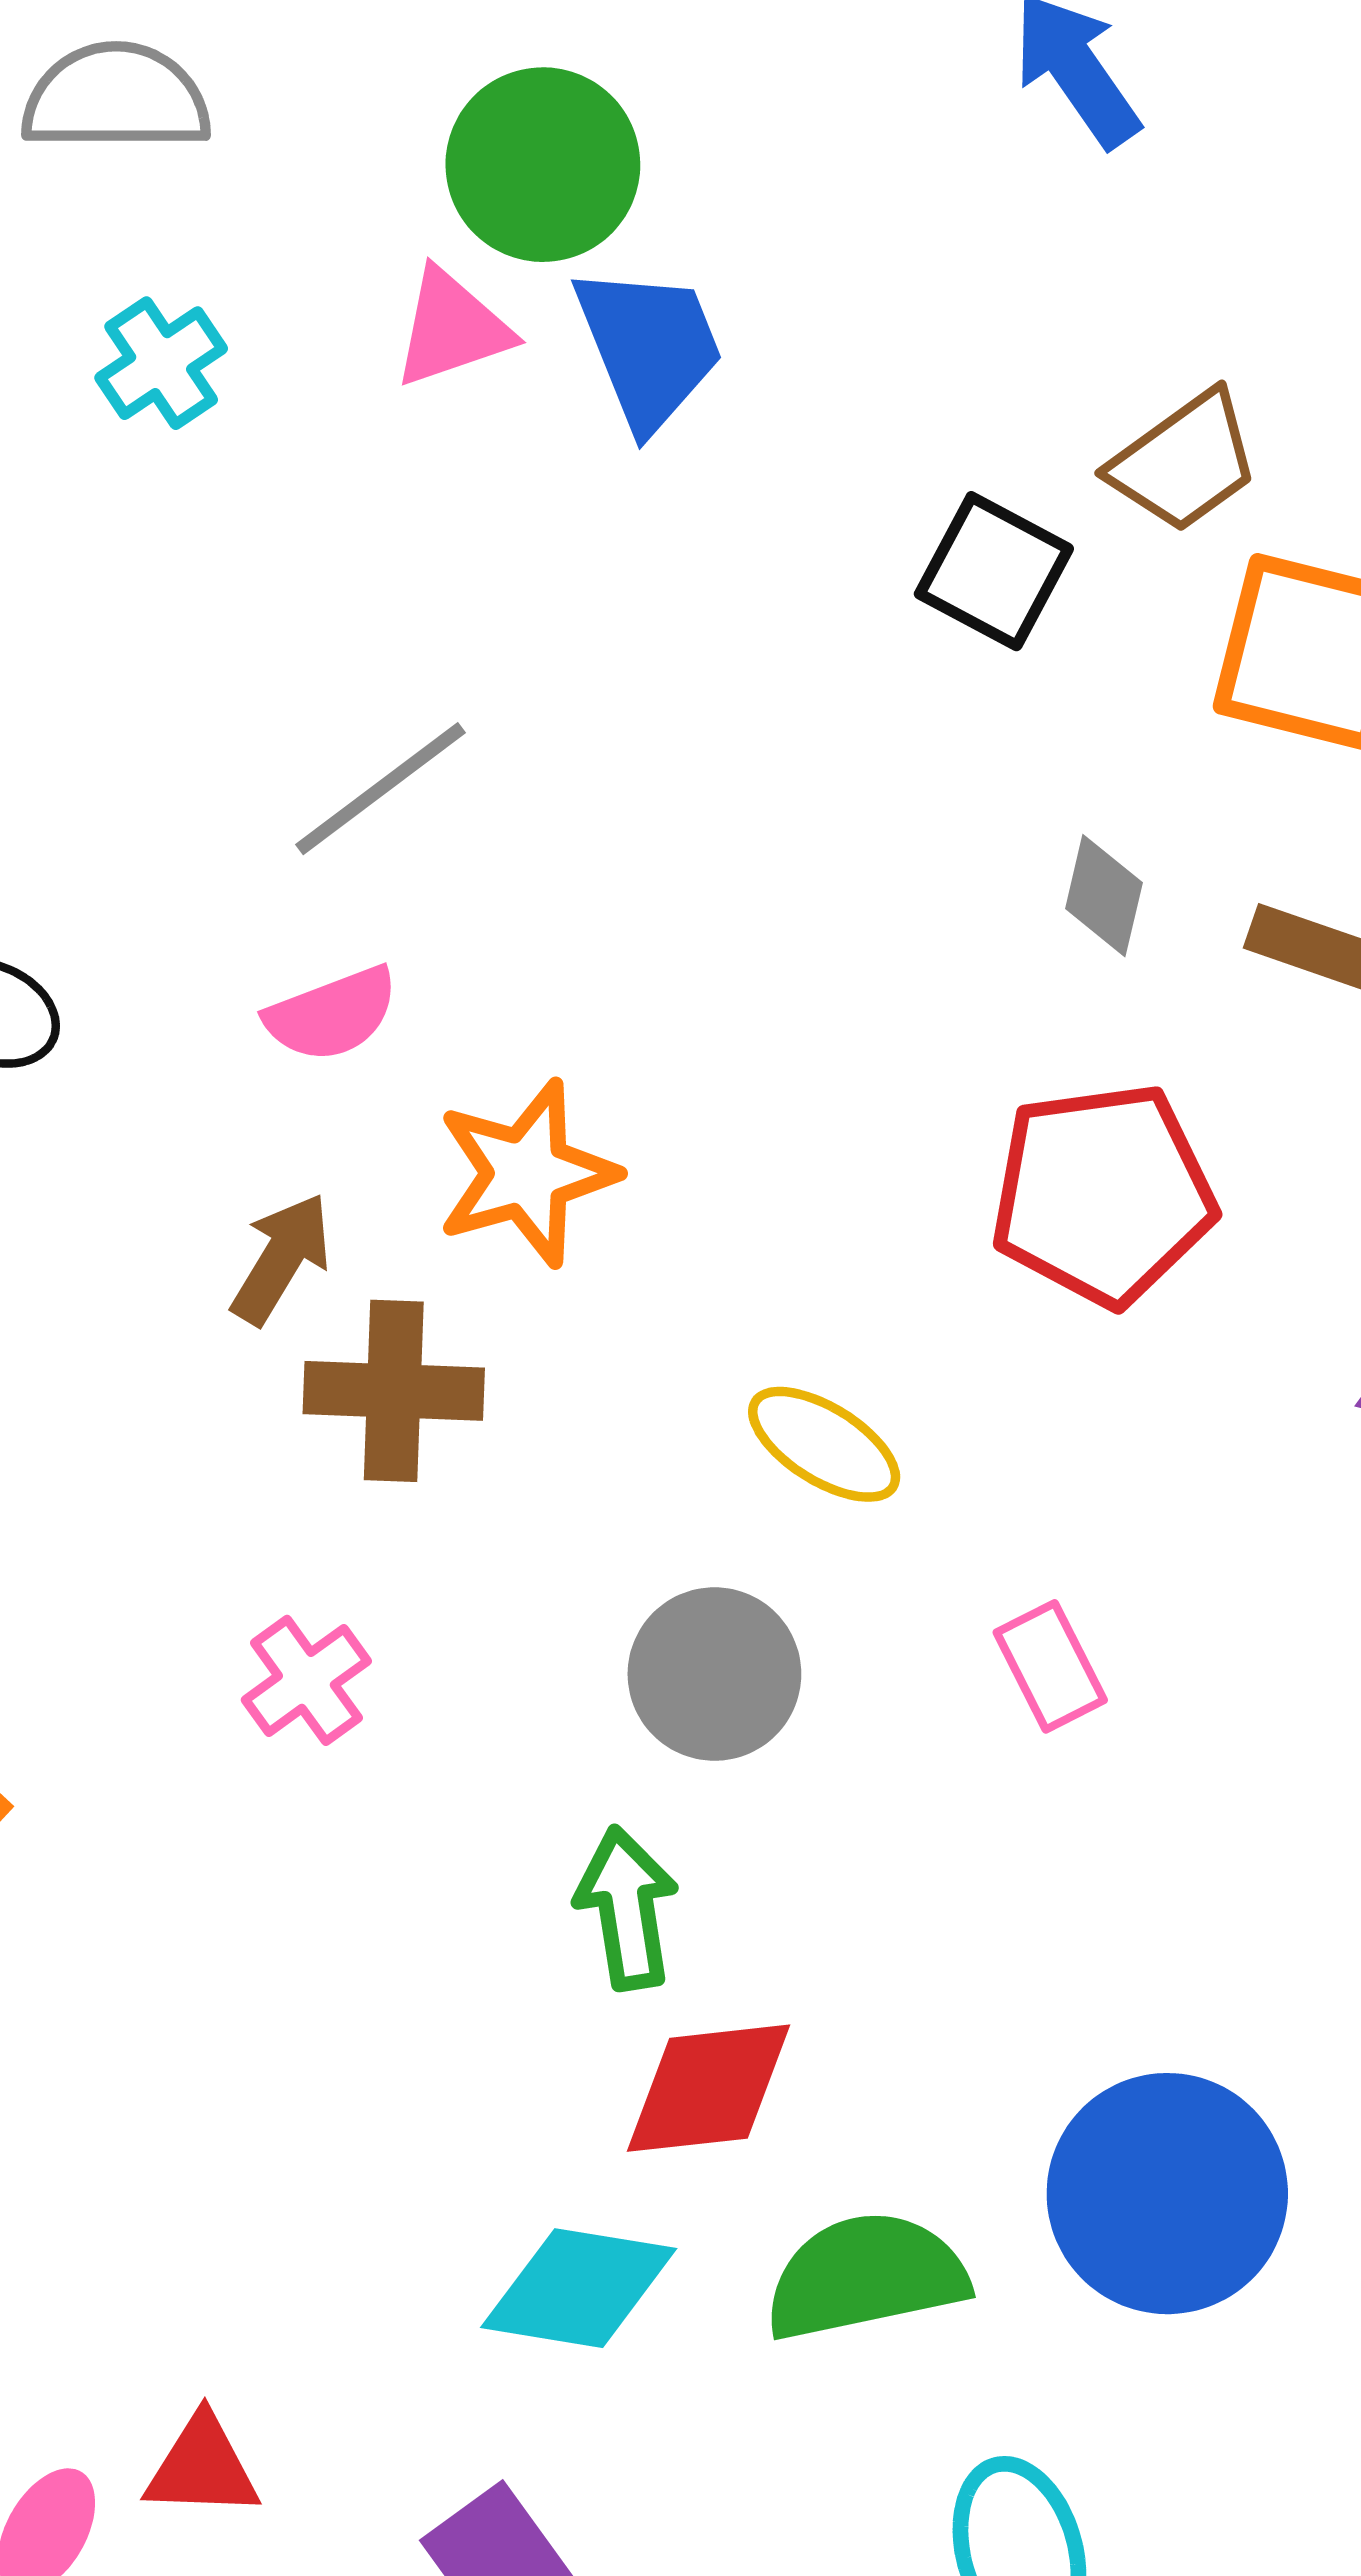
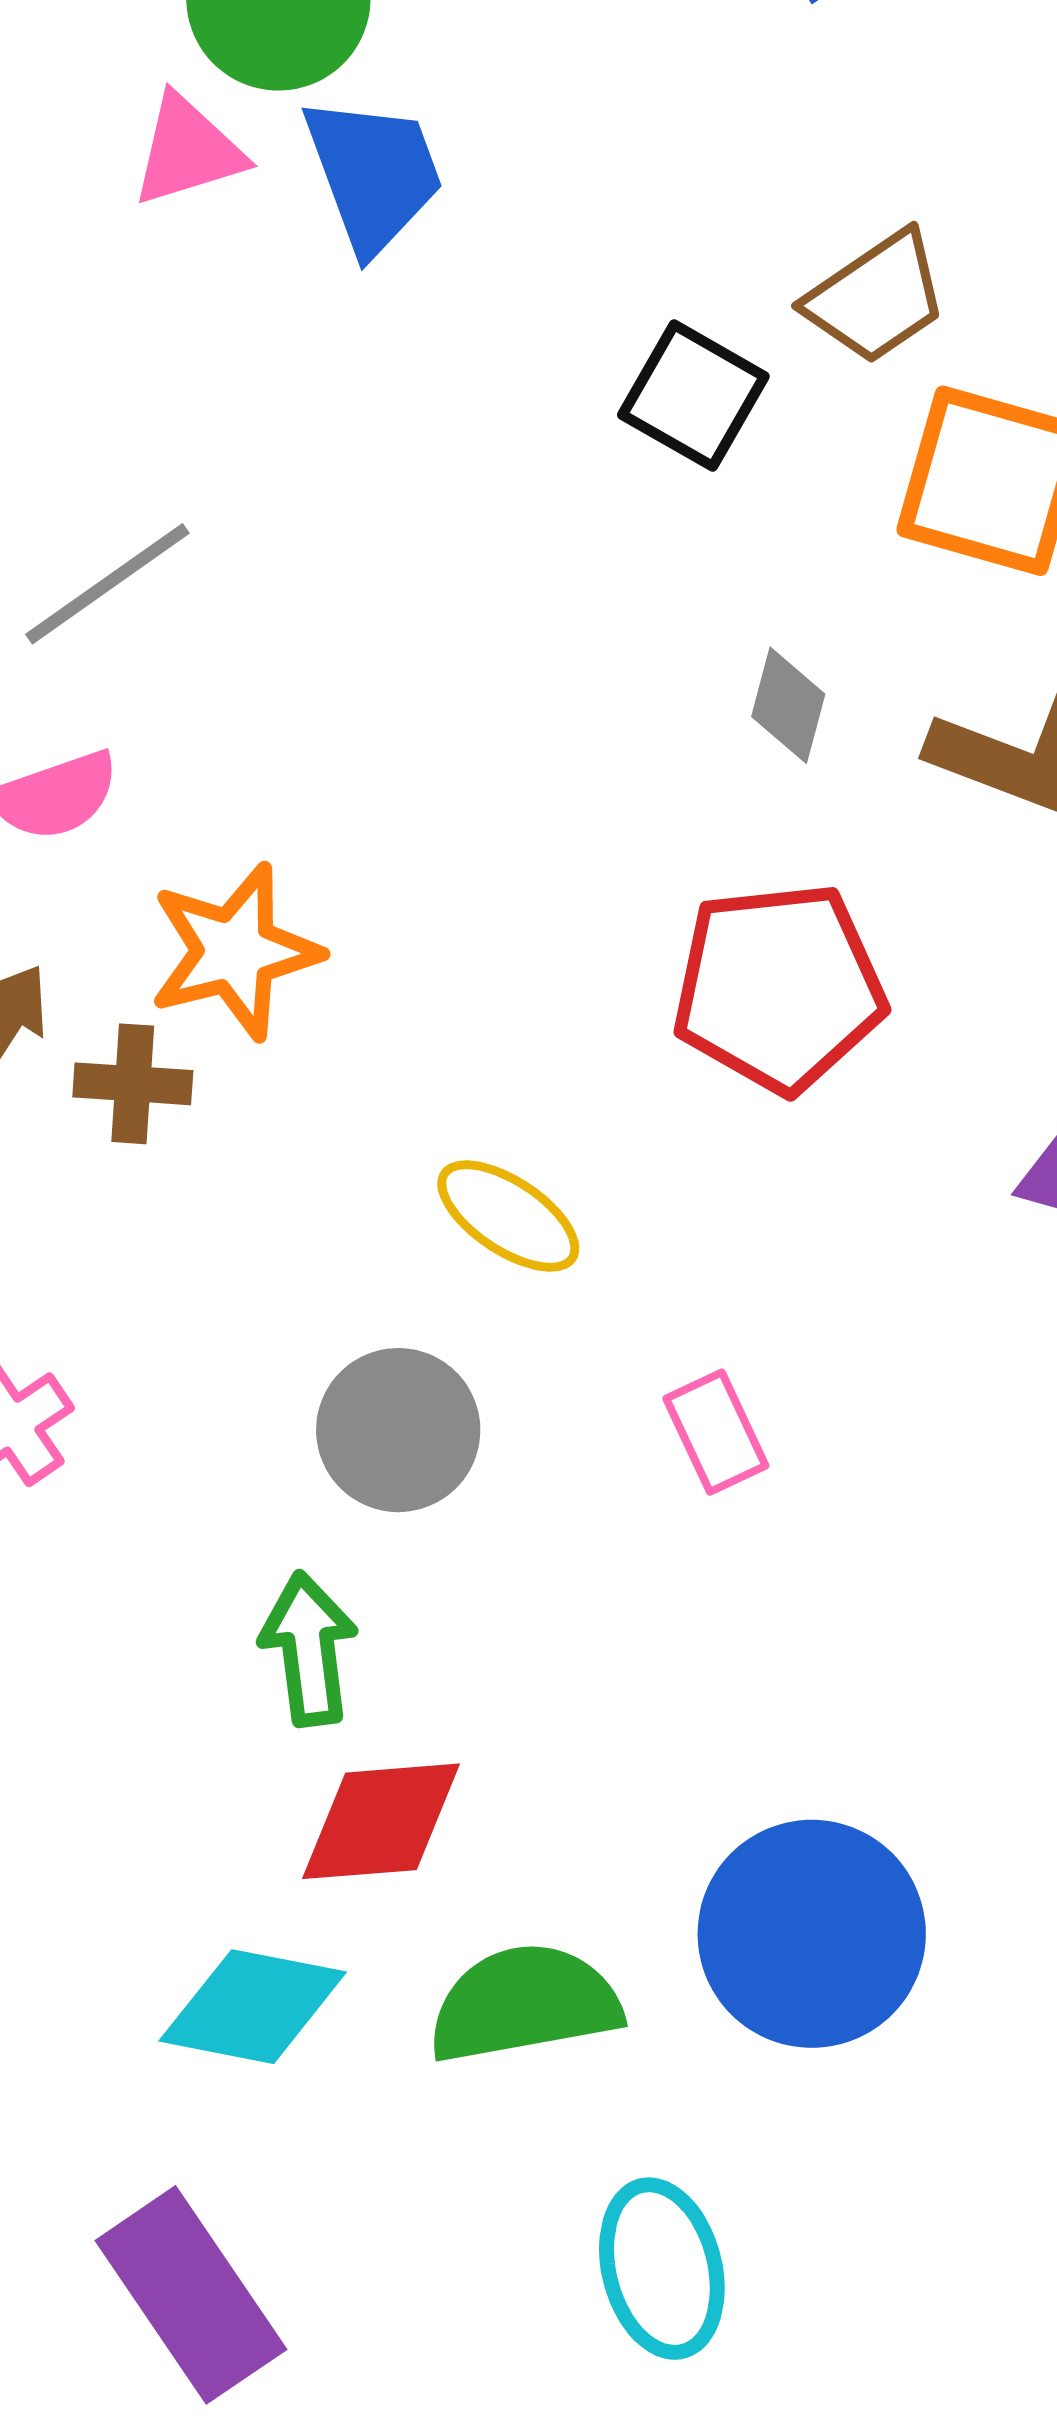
brown cross: (394, 1391) -> (133, 1084), moved, size x0.7

